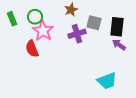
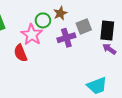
green circle: (35, 17) -> (43, 20), moved
gray square: (94, 23) -> (84, 27), turned -35

